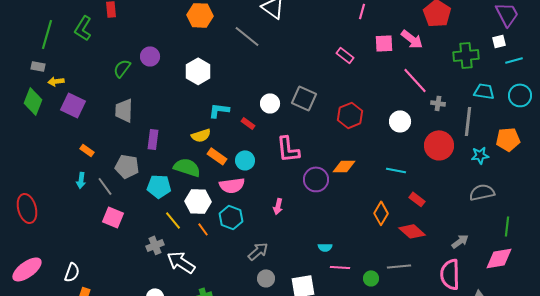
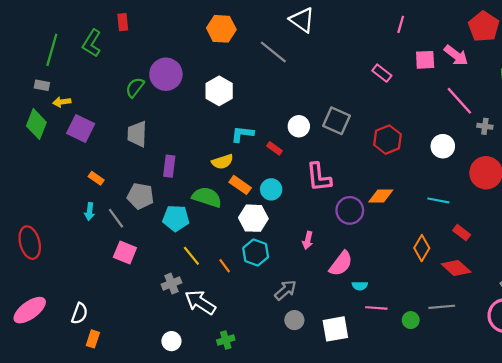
purple circle: (150, 56) -> (166, 74), size x1.5
pink semicircle: (232, 185) -> (341, 264), moved, turned -45
white hexagon: (198, 201) -> (253, 218), moved

